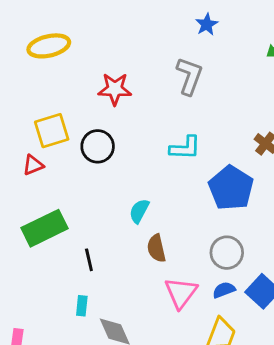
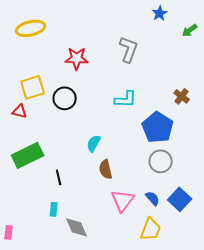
blue star: (207, 24) -> (160, 13), moved
red triangle: (33, 165) -> (20, 111), turned 35
gray circle: (227, 253) -> (161, 161), moved
blue semicircle: (224, 290) -> (153, 198), turned 70

